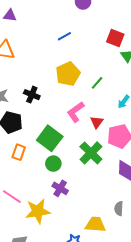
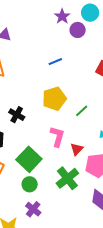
pink L-shape: (76, 112) -> (57, 137), turned 135

